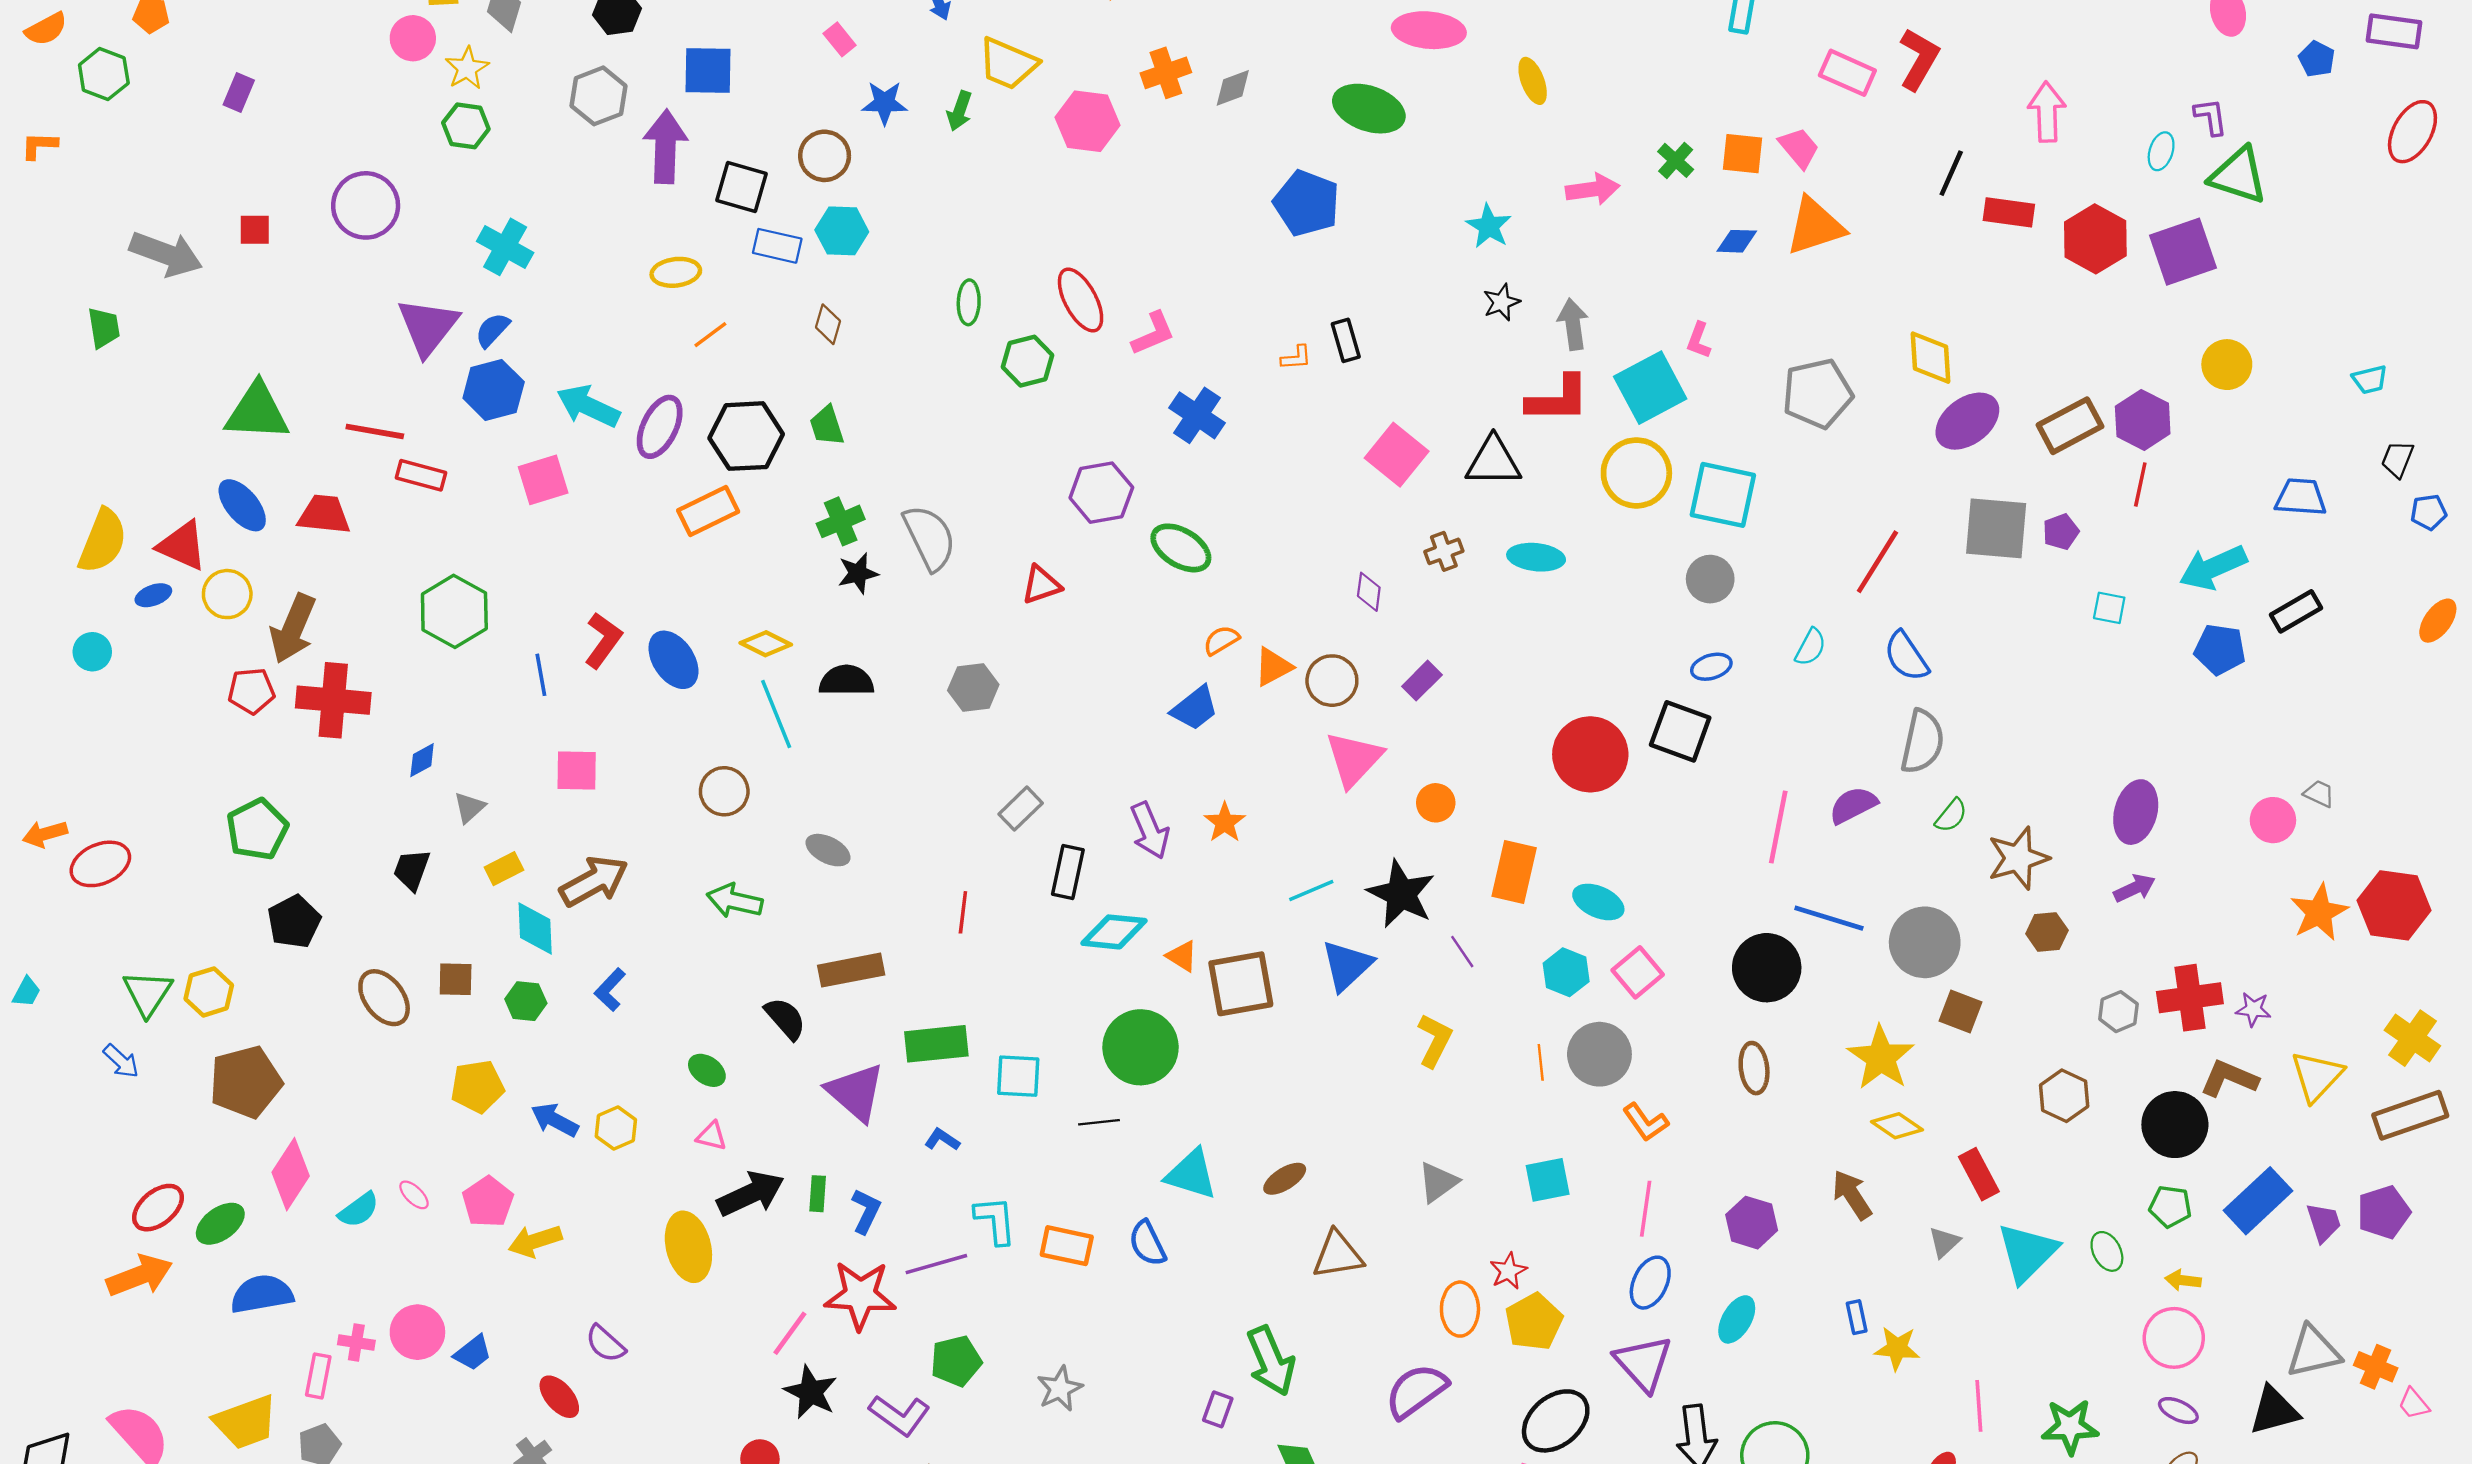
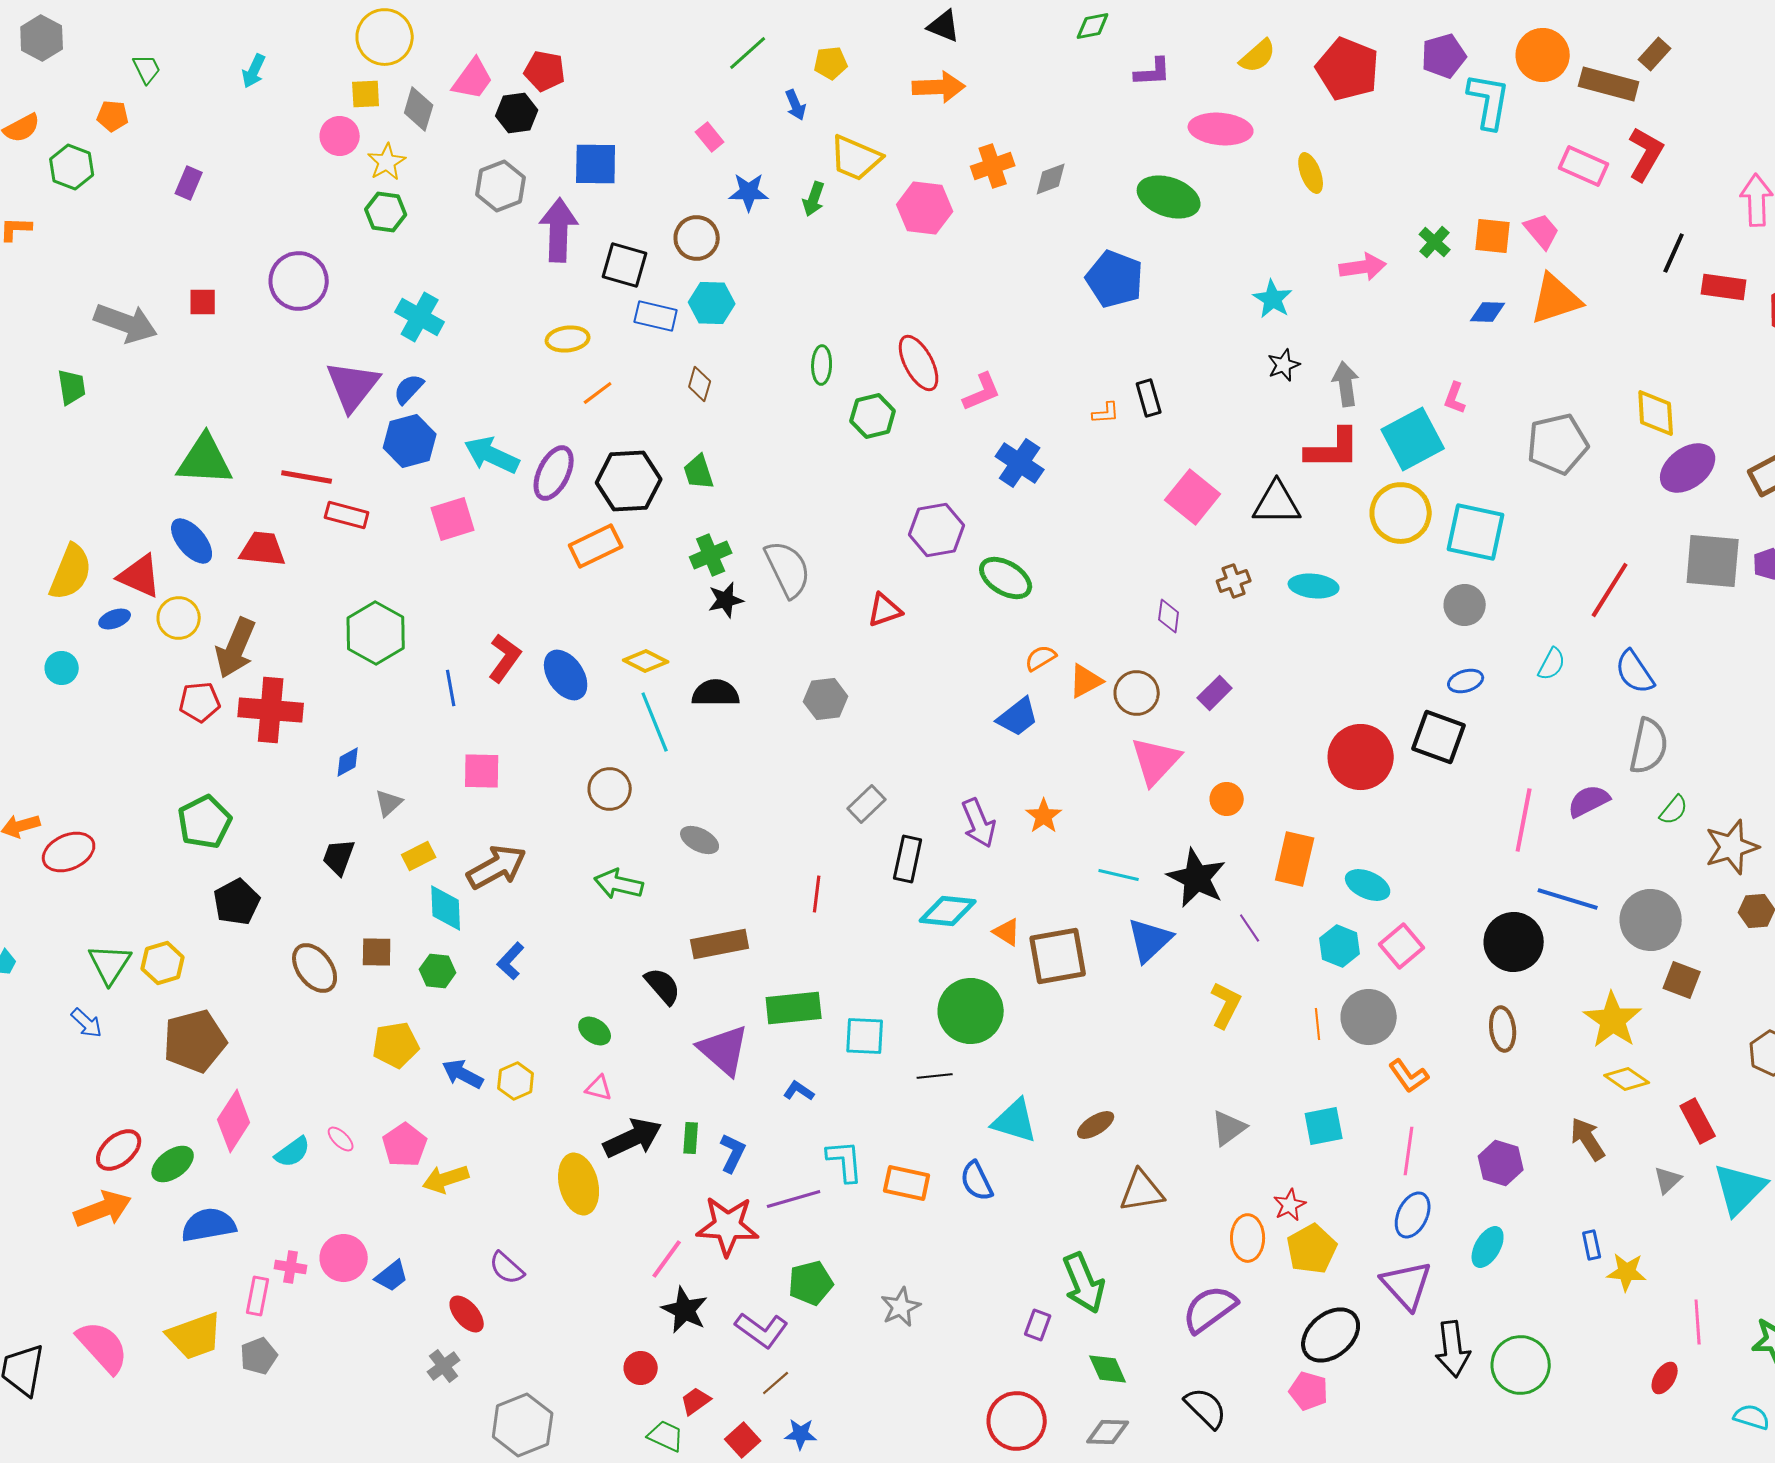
cyan line: (1311, 890) -> (1119, 875), turned 36

